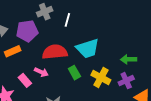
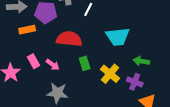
cyan trapezoid: (88, 48) -> (118, 37), moved
pink arrow: (41, 72) -> (53, 65), moved
purple cross: (126, 81) -> (135, 82), turned 35

